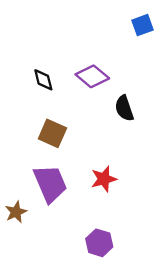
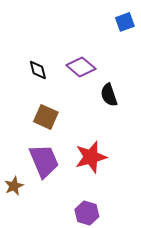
red star: (104, 179) -> (91, 157), size x1.4

